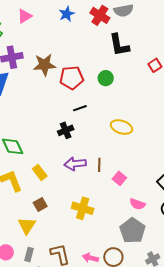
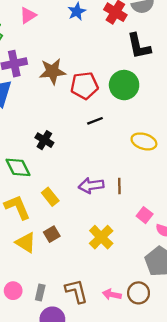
green circle: (106, 78) -> (124, 85), size x1.6
black cross: (66, 130) -> (44, 140), moved, turned -35
pink square: (119, 178) -> (145, 215), moved
yellow cross: (83, 208) -> (101, 237), turned 30
yellow triangle: (27, 226) -> (26, 243), moved, turned -30

